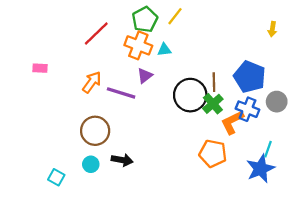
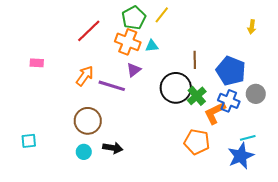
brown line: (214, 82) -> (195, 60), moved
cyan line: (268, 149) -> (248, 138), turned 56
cyan square: (56, 177) -> (29, 141), moved, turned -35

